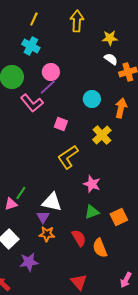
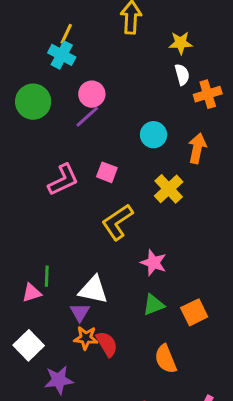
yellow line: (34, 19) -> (66, 34), moved
white semicircle: (111, 59) -> (182, 75), turned 40
pink L-shape: (32, 103) -> (63, 180), moved, turned -75
green line: (21, 193) -> (47, 276), turned -32
red semicircle: (79, 238) -> (107, 344), moved

